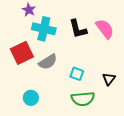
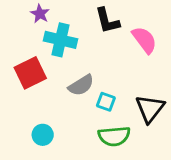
black L-shape: (78, 29) -> (107, 21), moved
gray semicircle: (48, 62) -> (81, 85), moved
black triangle: (109, 79) -> (150, 109), size x1.6

